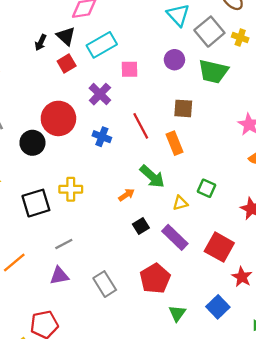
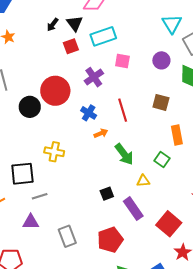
orange rectangle: (174, 143) -> (177, 135), moved
green square: (207, 188) -> (162, 160), moved
orange arrow: (126, 195) -> (101, 133), moved
black square: (36, 203) -> (22, 174), moved

